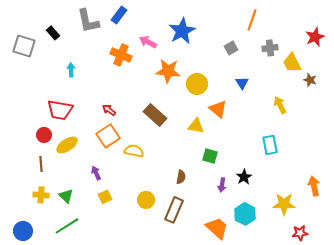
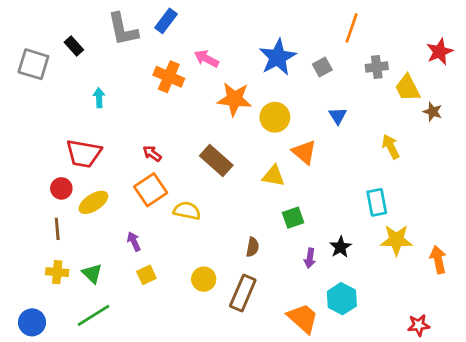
blue star: (182, 31) -> (278, 57), moved
green square: (210, 156) -> (293, 218), turned -35
yellow star: (284, 204) -> (396, 240), moved

